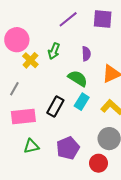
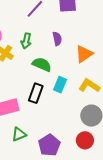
green semicircle: (78, 78) -> (42, 64), moved
purple pentagon: (68, 148) -> (49, 145), moved

